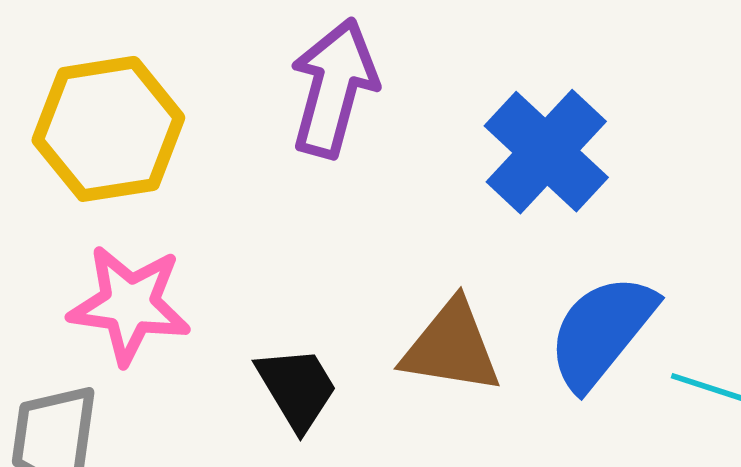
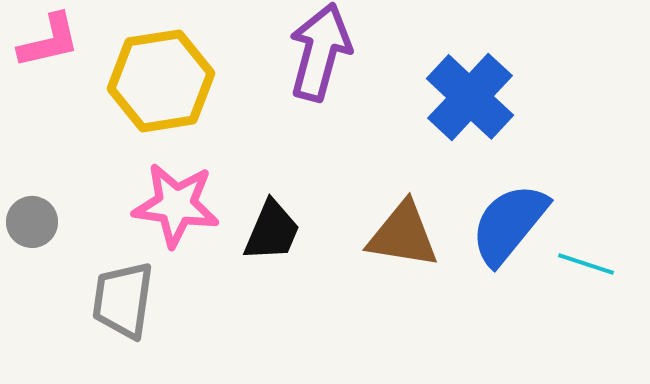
black trapezoid: (297, 388) -> (272, 231), moved, turned 54

